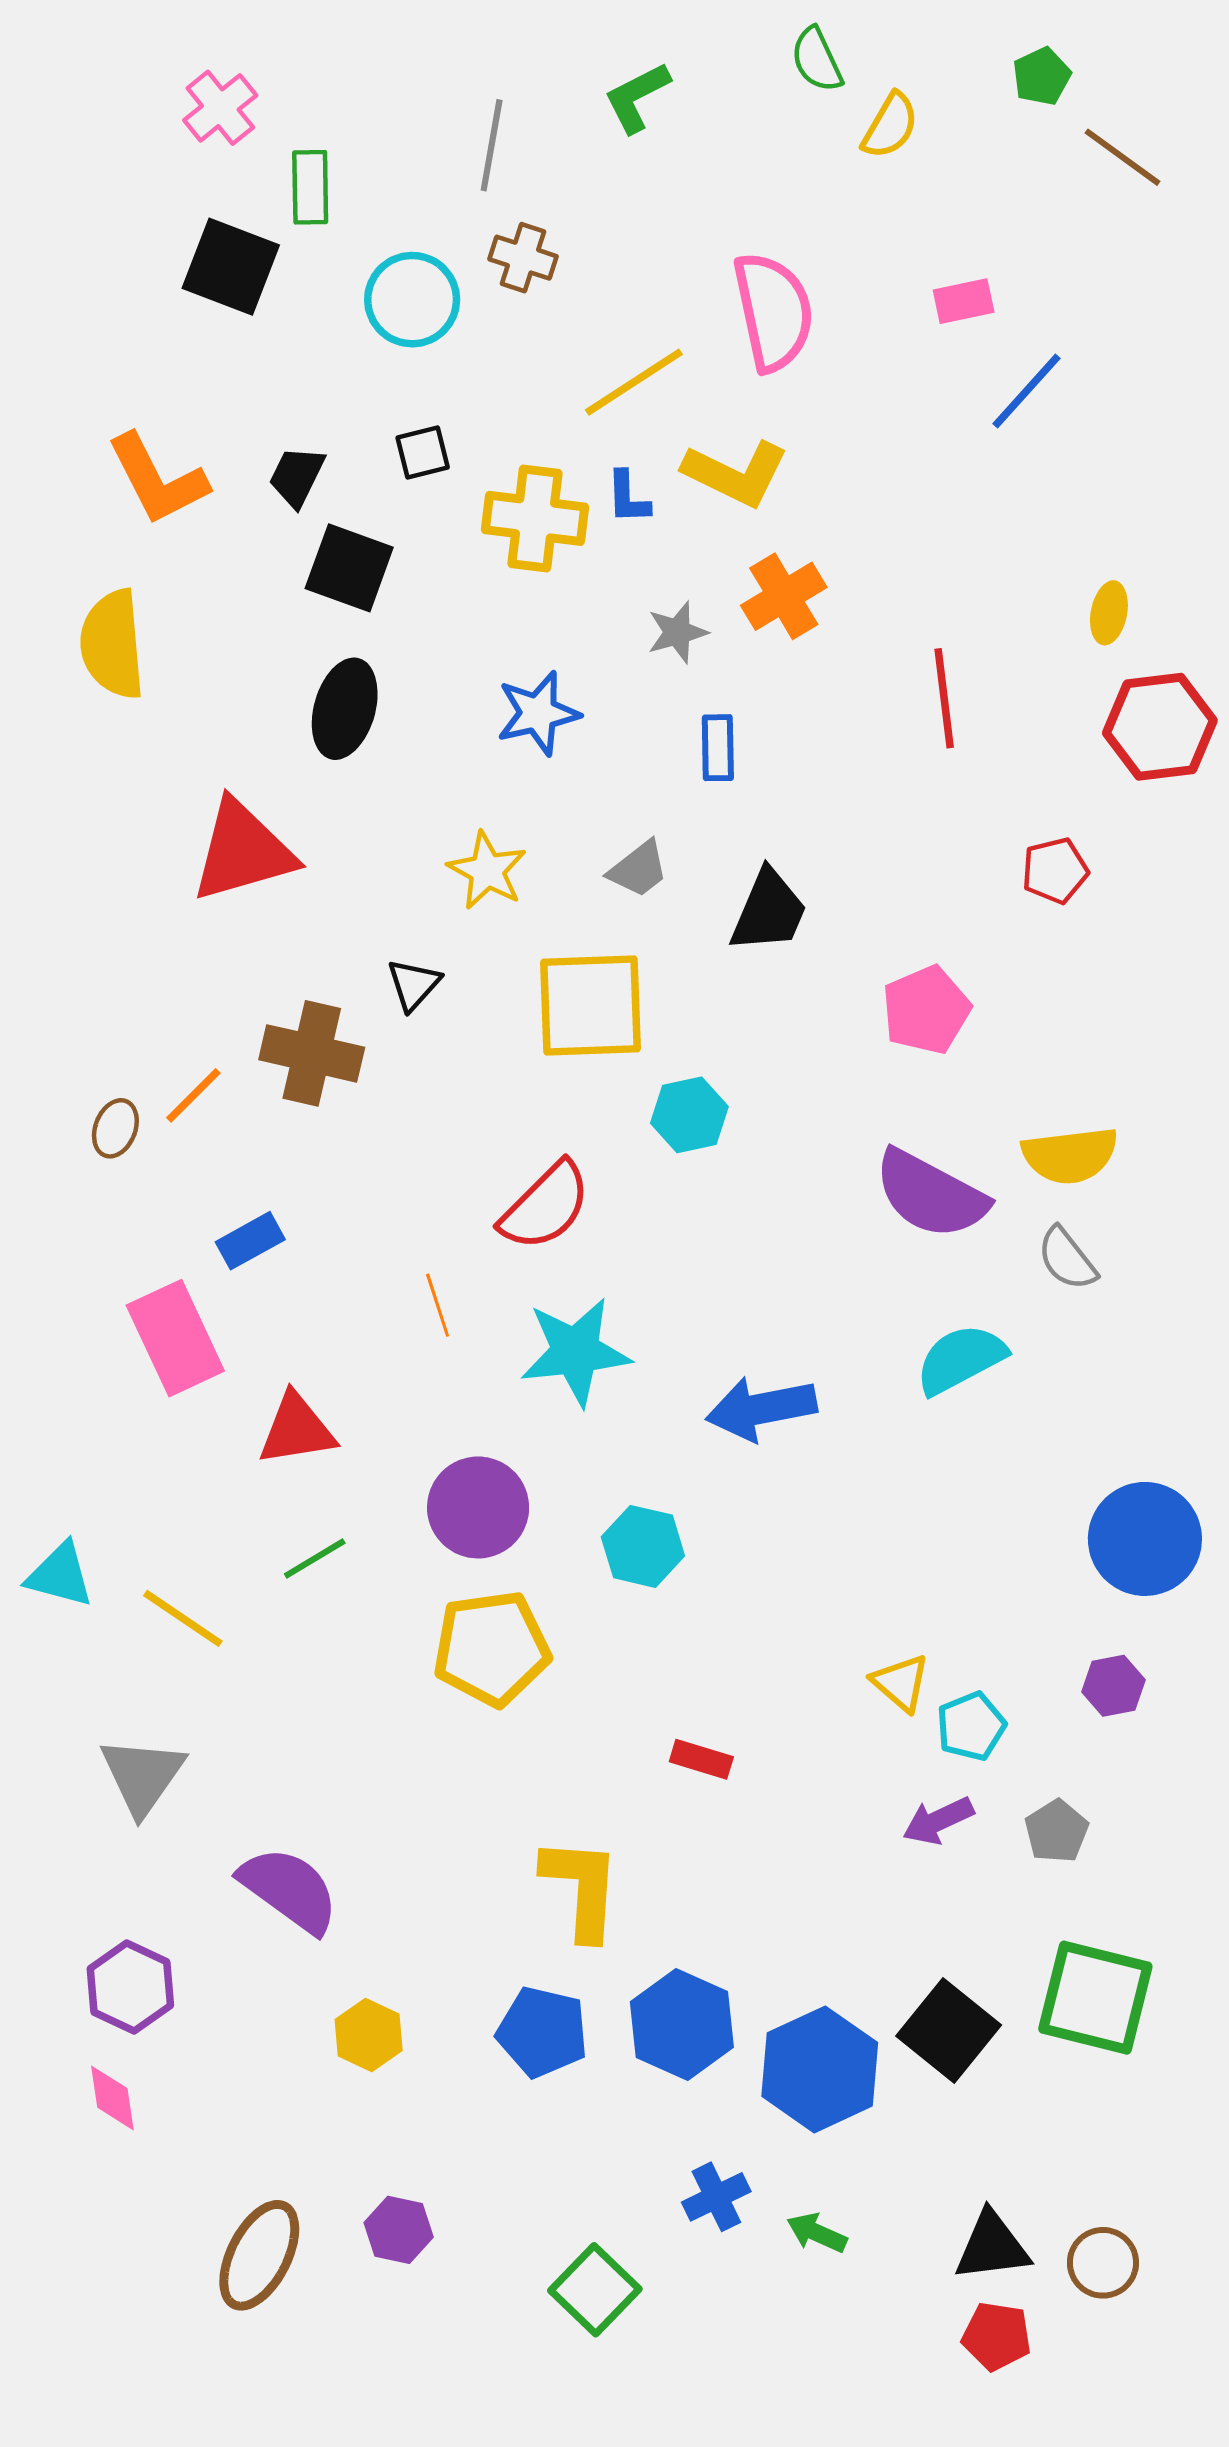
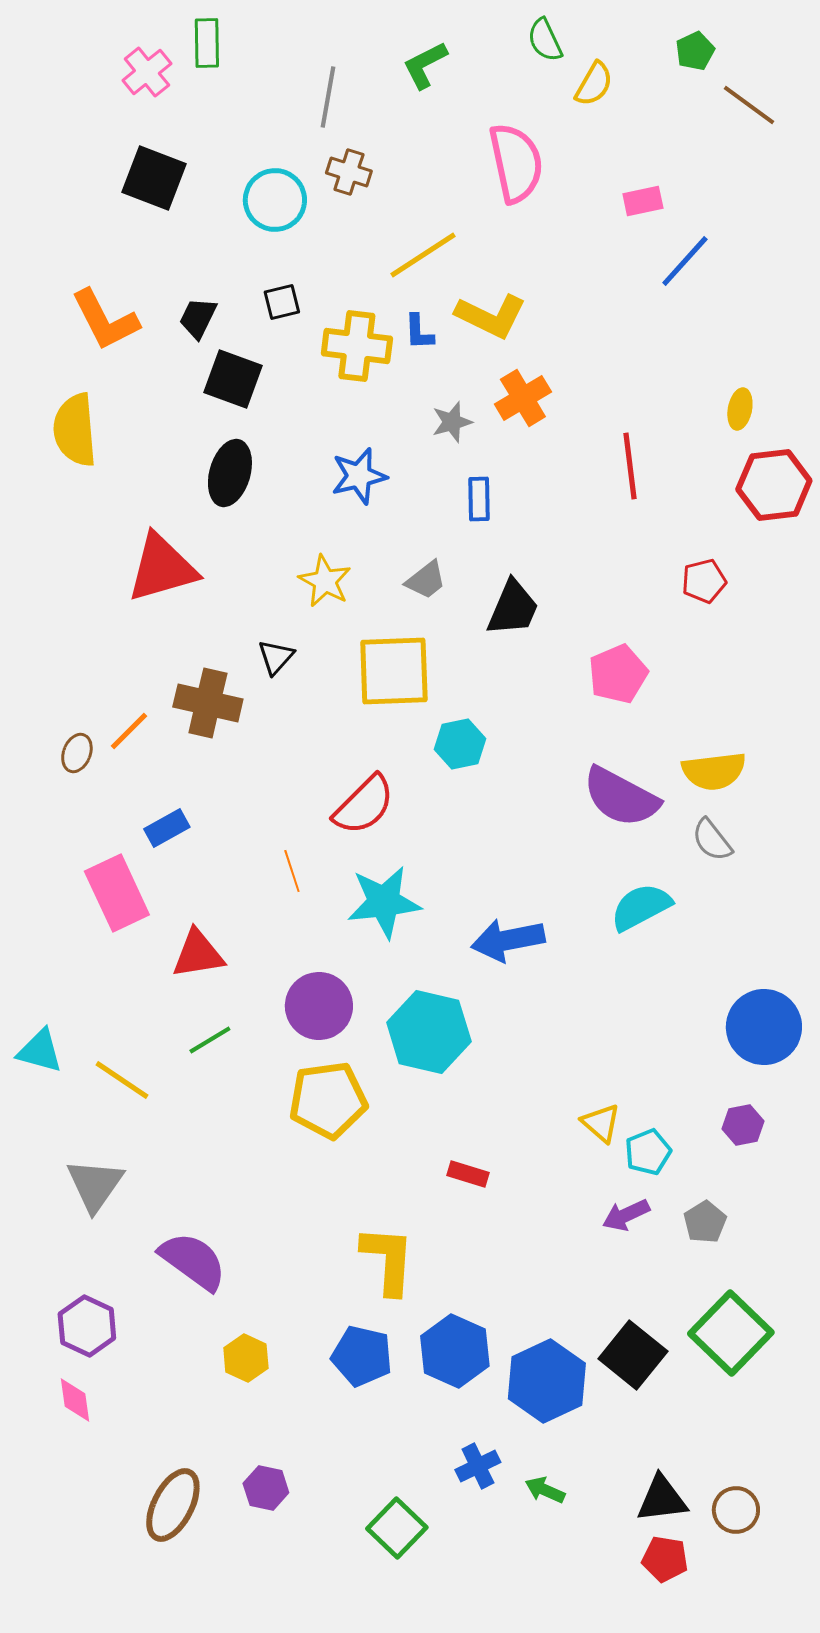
green rectangle: (310, 187) -> (207, 43), moved
pink semicircle: (773, 312) -> (516, 163), moved
cyan hexagon: (643, 1546) -> (429, 1032), size x1.5
green square: (1095, 1998) -> (731, 1333), turned 30

